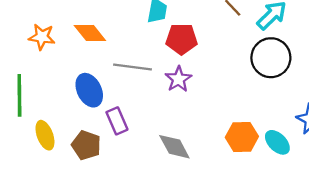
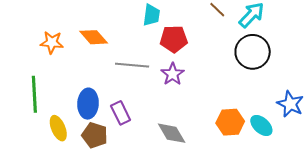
blue ellipse: (89, 90) -> (88, 104), moved, turned 32

